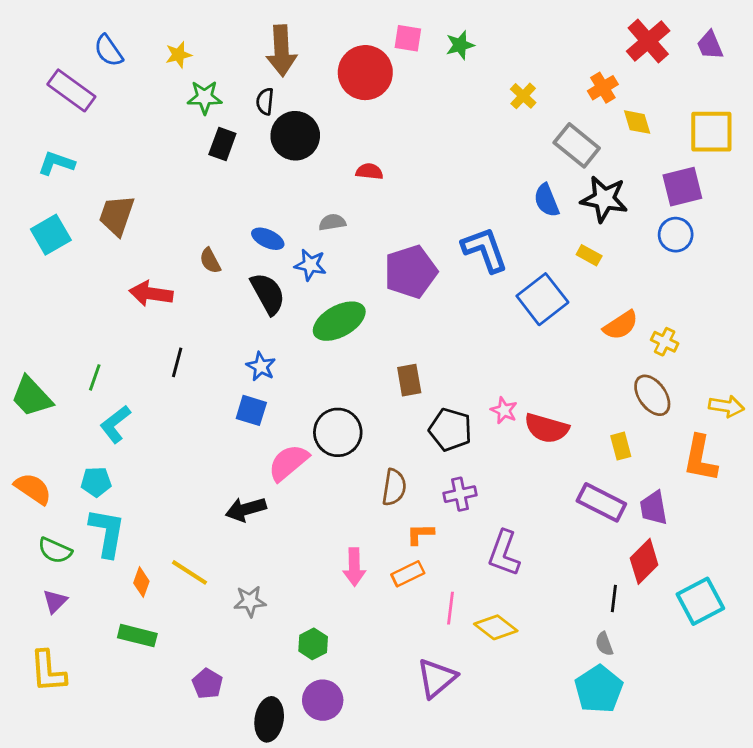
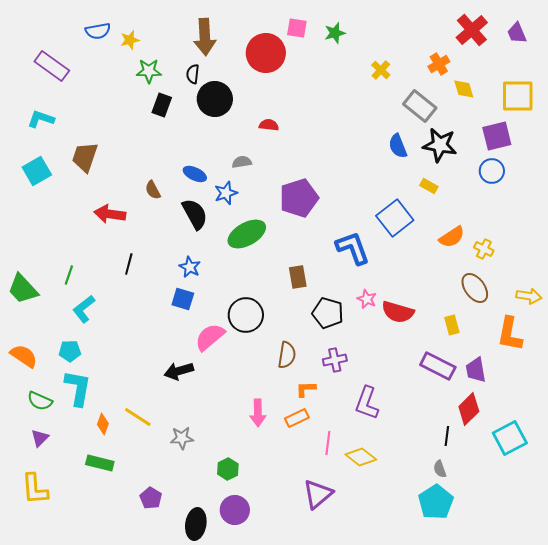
blue semicircle: (108, 51) -> (98, 31), moved, turned -65
blue L-shape: (485, 250) -> (353, 248), moved
blue star: (310, 265) -> (226, 193), turned -30

